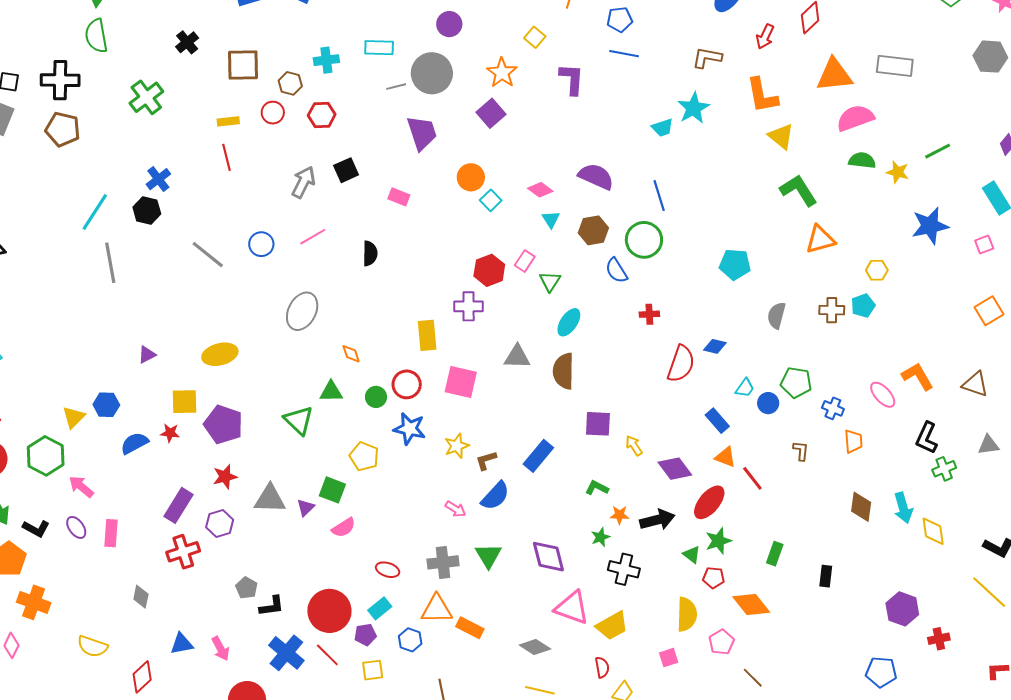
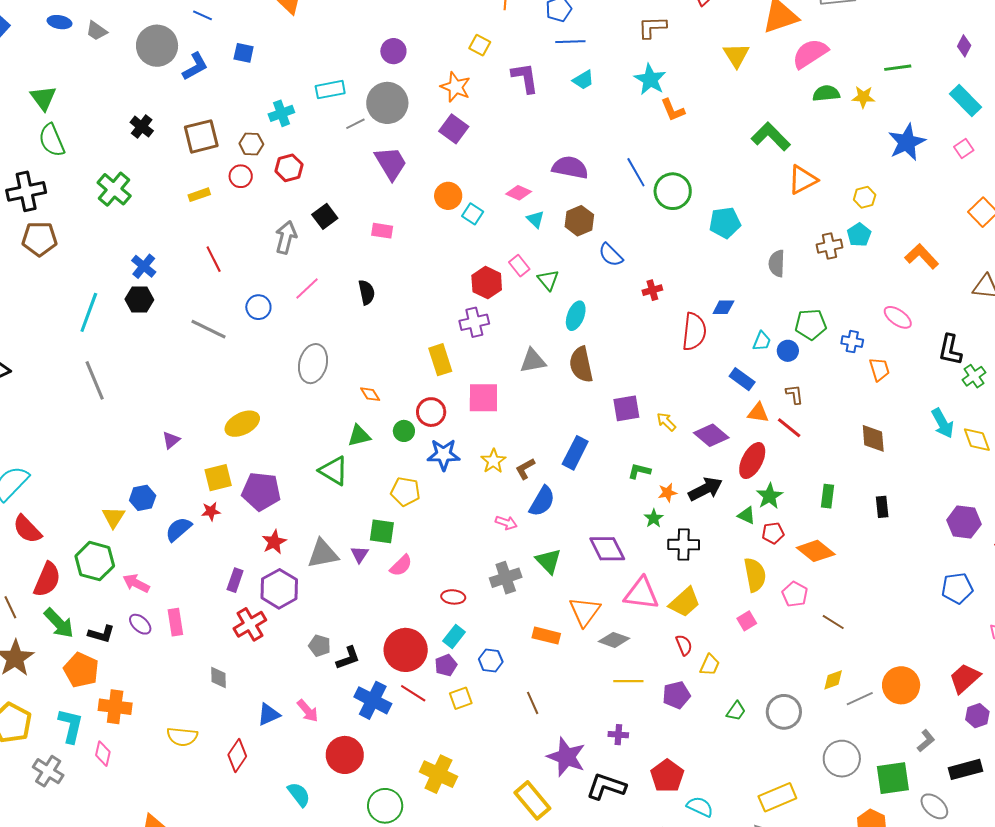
orange L-shape: (762, 95) -> (673, 110), moved, size x0.7
cyan trapezoid: (662, 128) -> (583, 80), moved
yellow triangle: (781, 136) -> (736, 55), moved, turned 32
green line: (938, 151) -> (898, 68), turned 32
red line: (227, 157) -> (214, 259), moved
green circle: (644, 240) -> (673, 191), moved
pink rectangle: (525, 261) -> (519, 266), turned -60
gray line: (110, 263) -> (95, 380), moved
orange L-shape: (918, 376) -> (922, 256), moved
brown L-shape: (801, 451) -> (794, 394), moved
purple rectangle: (178, 505) -> (235, 580), size x0.7
brown diamond: (861, 507) -> (873, 438), moved
purple hexagon: (220, 523) -> (279, 589), size x1.4
orange triangle: (437, 609) -> (585, 612), moved, turned -40

